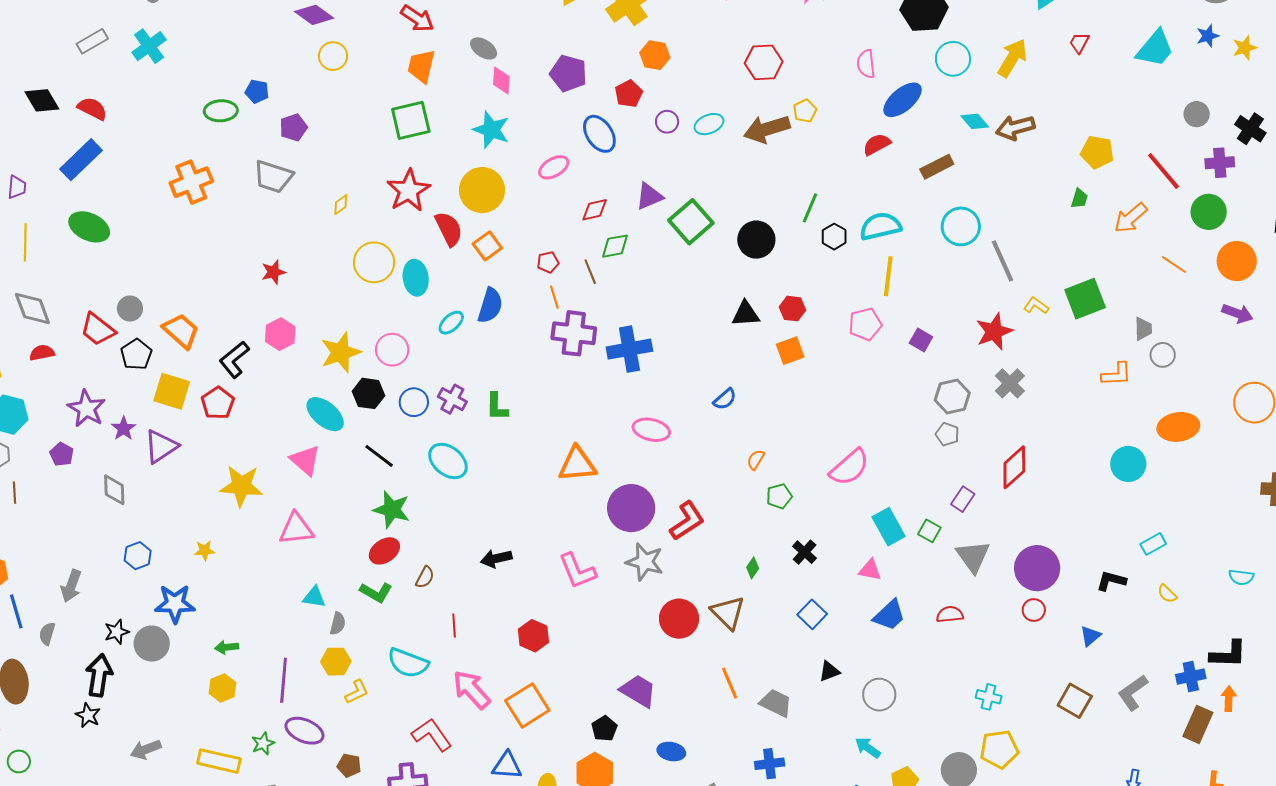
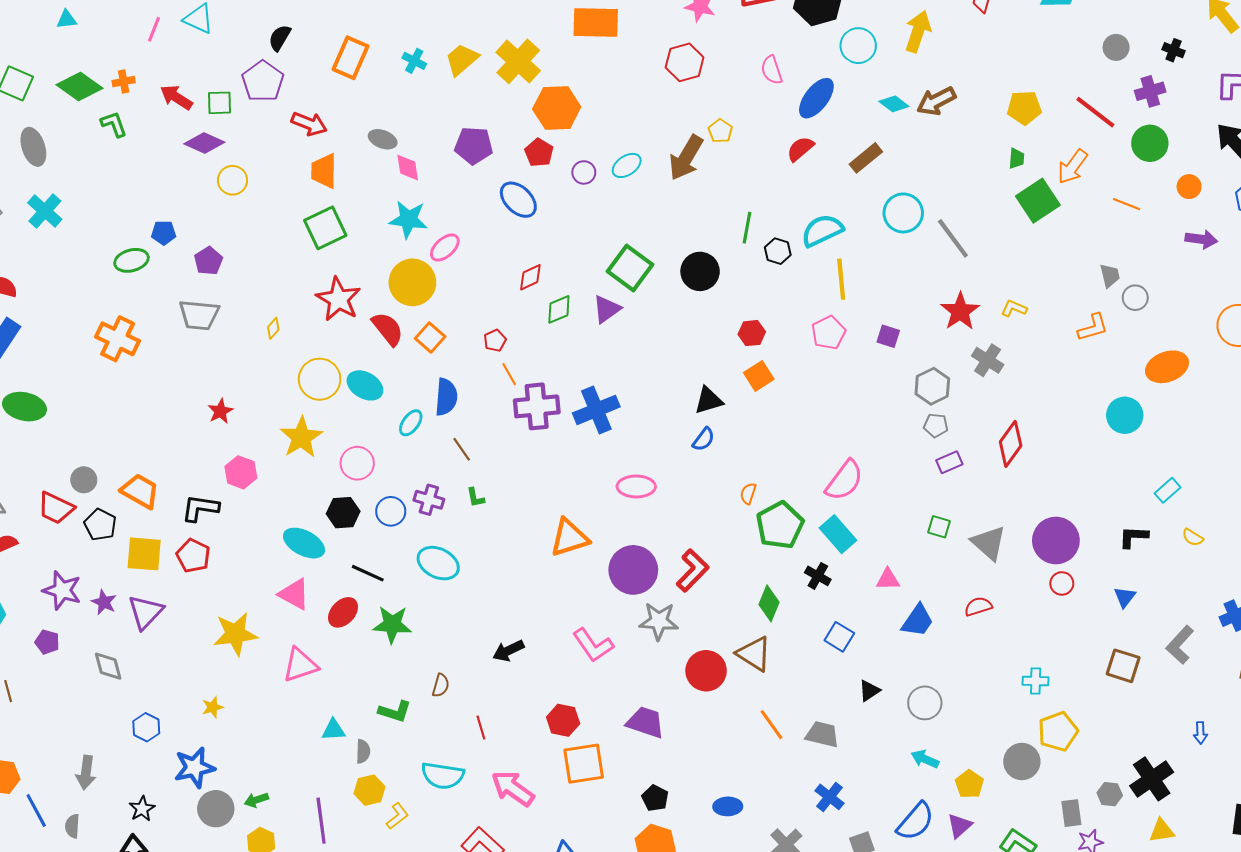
orange hexagon: (655, 55) -> (557, 108), size x1.5
red hexagon: (764, 62) -> (685, 62), moved
brown arrow: (767, 129) -> (686, 158), turned -30
black cross: (1250, 129) -> (1174, 50), size x0.7
pink ellipse: (554, 167) -> (445, 248), moved
orange cross: (191, 182) -> (118, 339), turned -30
purple triangle: (649, 196) -> (607, 309), moved
orange circle: (1237, 261) -> (1189, 187), size x0.6
brown line: (590, 272) -> (462, 449), moved
cyan ellipse: (416, 278) -> (365, 385), turned -40
green square: (1085, 299) -> (1038, 201), moved
yellow L-shape: (1036, 306) -> (1014, 308), moved
black triangle: (746, 314) -> (708, 400), moved
yellow star: (341, 352) -> (301, 437), moved
black L-shape: (234, 360) -> (200, 508), turned 60
green L-shape: (497, 407) -> (475, 498), size x0.7
green pentagon: (779, 496) -> (780, 525), size x1.8
purple rectangle: (963, 499) -> (949, 462), moved, turned 45
cyan rectangle: (889, 527) -> (838, 534), moved
red ellipse: (384, 551) -> (343, 612), moved
green diamond: (753, 568) -> (769, 603), size x1.6
gray circle: (152, 644) -> (216, 809), moved
purple trapezoid: (638, 691) -> (645, 722), moved
orange square: (527, 705) -> (584, 764), moved, turned 36
blue cross: (770, 764) -> (830, 797), turned -32

